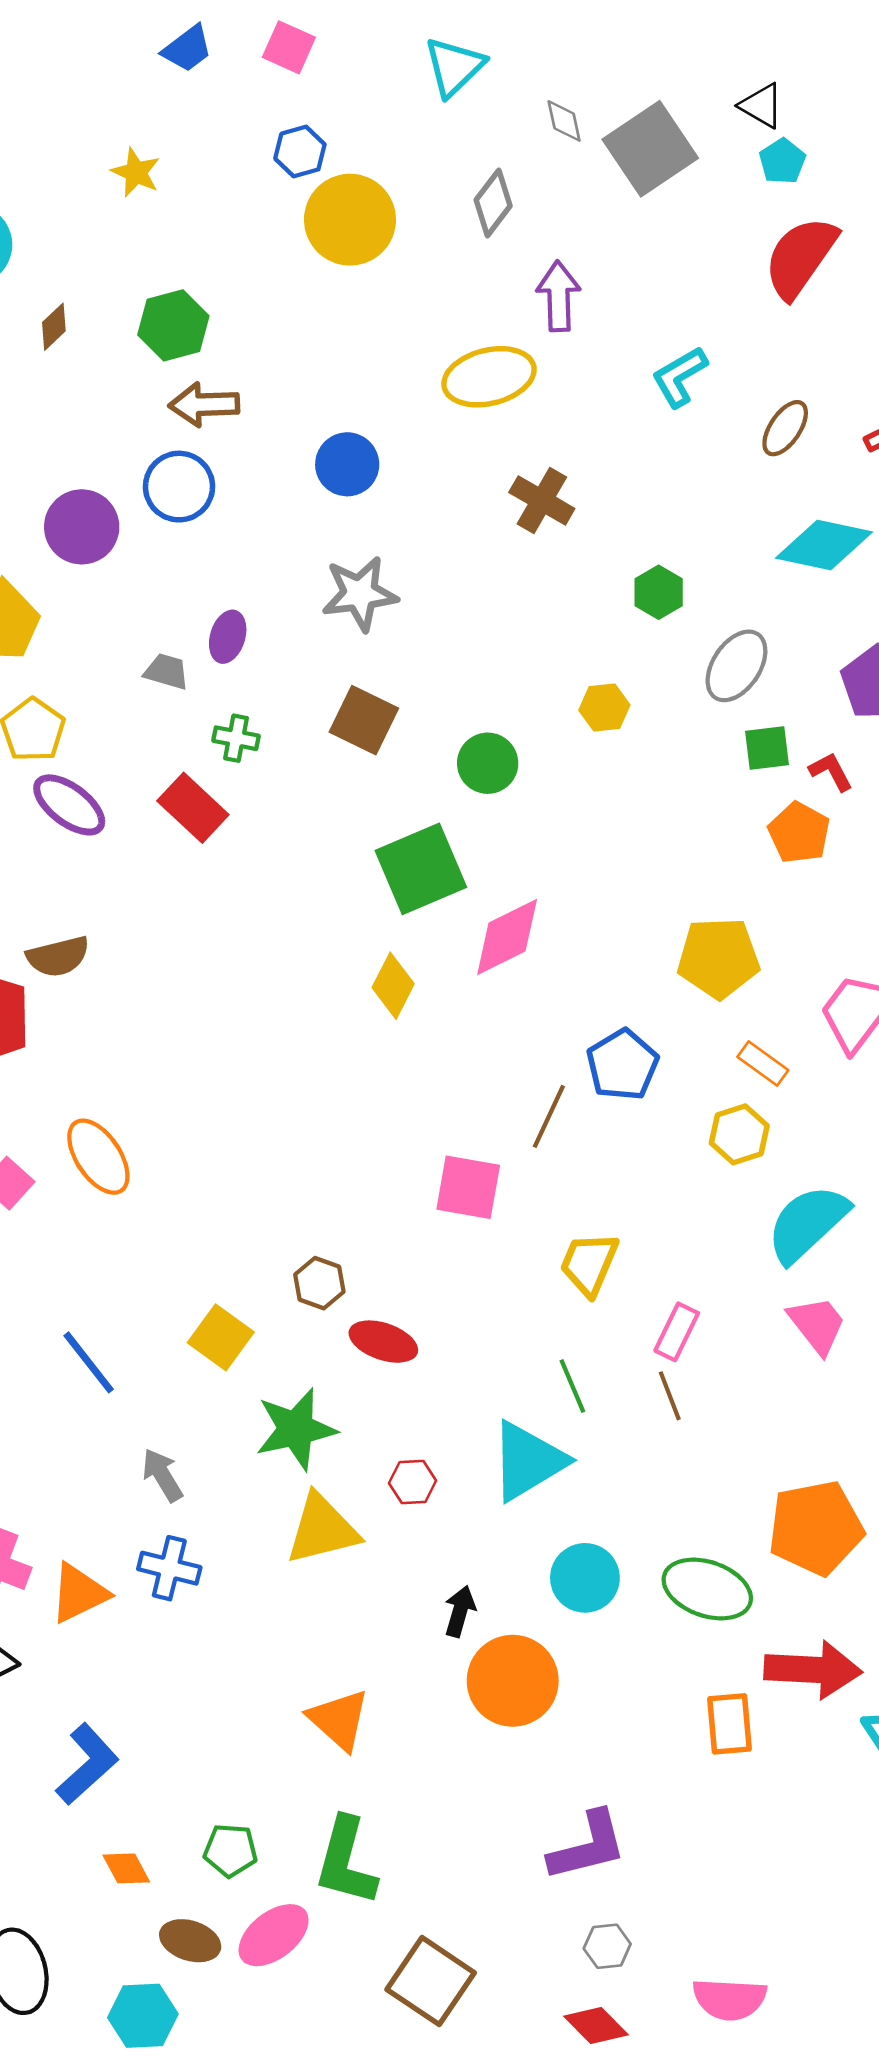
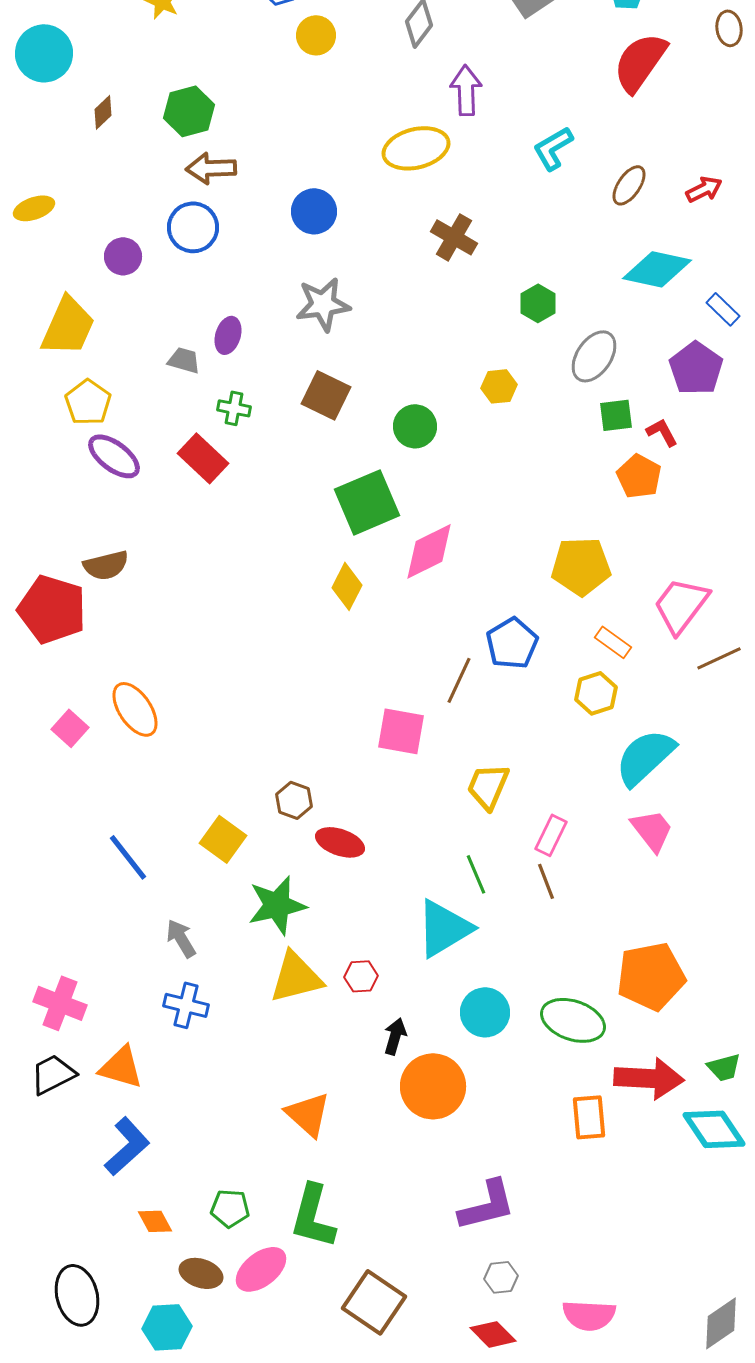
yellow circle: (350, 220) -> (316, 35), size x0.6
purple circle: (82, 527) -> (123, 256), size x0.7
red hexagon: (413, 1482) -> (361, 976), moved
orange triangle: (79, 1593) -> (121, 1067), moved, turned 42

